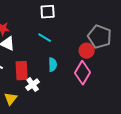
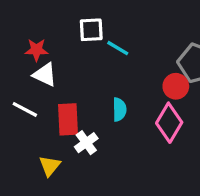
white square: (48, 12) -> (91, 30), moved
cyan line: (45, 38) -> (118, 48), moved

